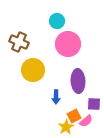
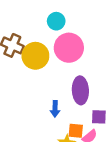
yellow circle: (33, 70) -> (35, 56), moved
orange square: (74, 116) -> (76, 131), turned 32

